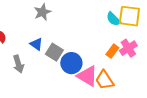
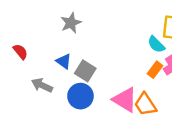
cyan semicircle: (113, 19) -> (156, 44), moved
blue circle: (71, 63) -> (80, 96), moved
gray arrow: (18, 64) -> (42, 85), turned 132

